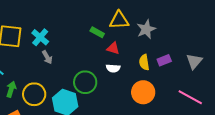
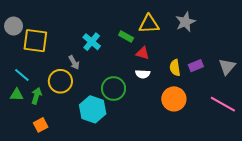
gray star: (146, 29) -> (185, 22), moved
cyan cross: (40, 37) -> (92, 42), moved
yellow circle: (34, 94) -> (60, 81), moved

